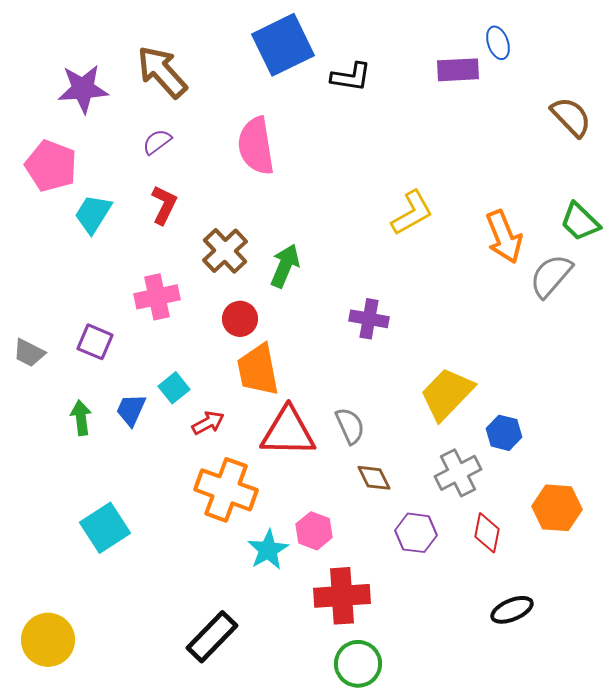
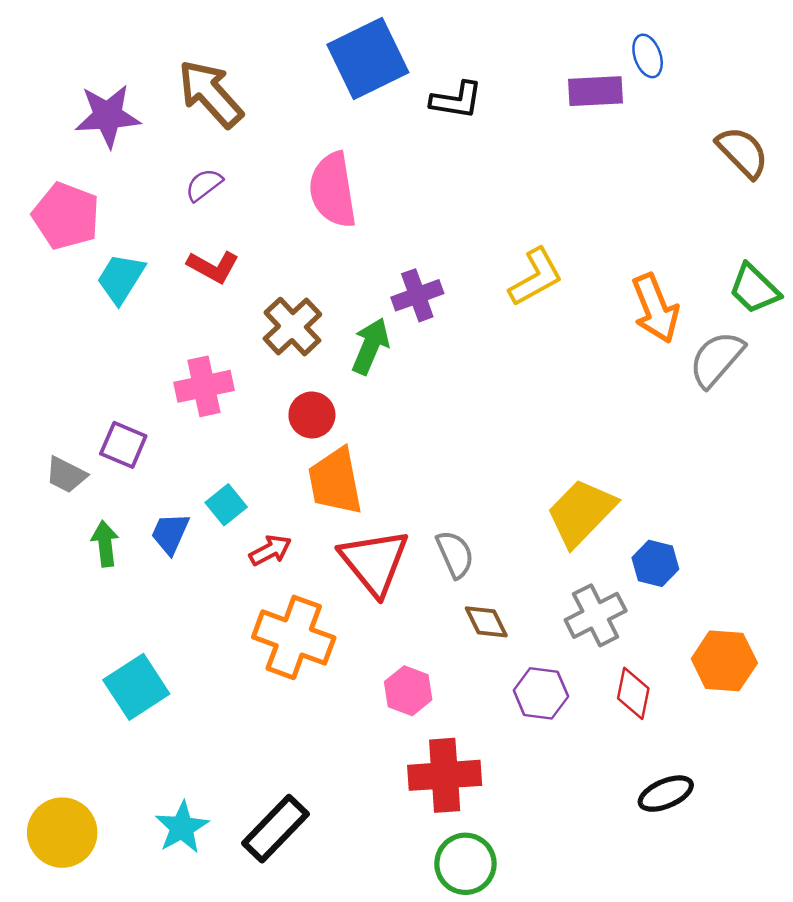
red L-shape: (164, 205) -> (213, 267), turned 93
purple cross: (369, 319) -> (417, 295), moved, turned -30
gray trapezoid: (29, 353) -> (66, 475), moved
red triangle: (288, 432) -> (374, 562), turned 50
cyan star: (268, 550) -> (182, 827), moved

